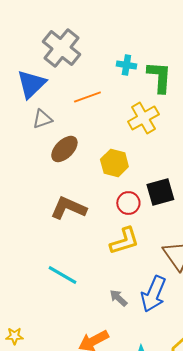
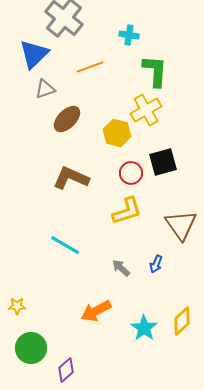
green L-shape: (159, 77) -> (155, 71), moved
yellow cross: (143, 118) -> (146, 110), moved
blue arrow: (153, 294) -> (156, 264), size x0.5

